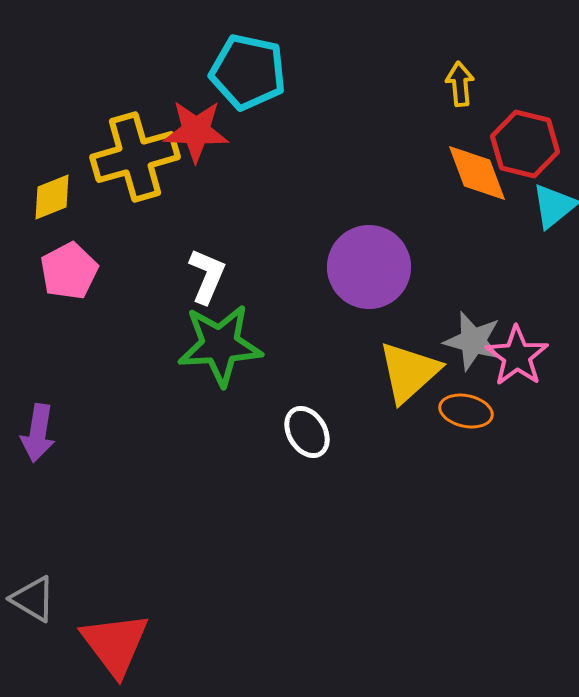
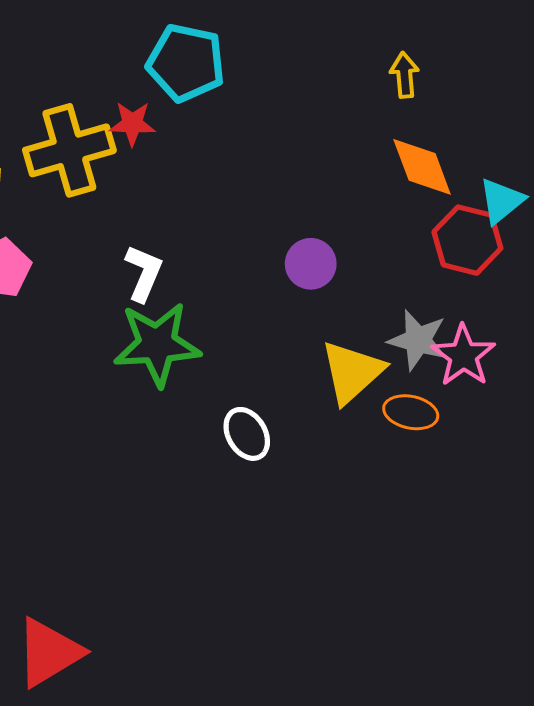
red star: (196, 131) -> (132, 124), size x0.7
red hexagon: (525, 144) -> (467, 240), moved
purple circle: (369, 267) -> (311, 264), size x0.6
red triangle: (115, 644) -> (49, 653), turned 36

